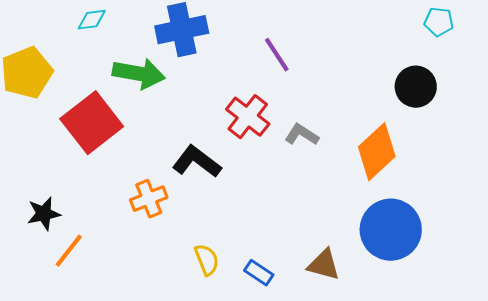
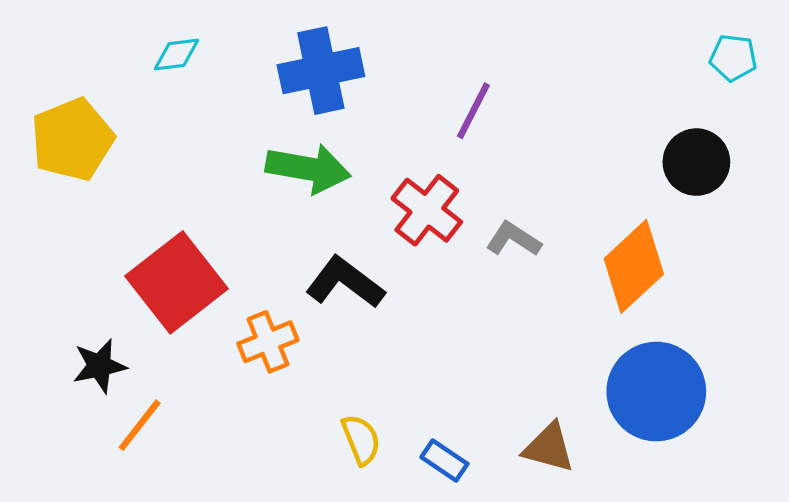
purple line: (277, 55) -> (473, 111), turned 60
green arrow: (139, 74) -> (308, 168), moved
red square: (92, 123) -> (176, 282), moved

